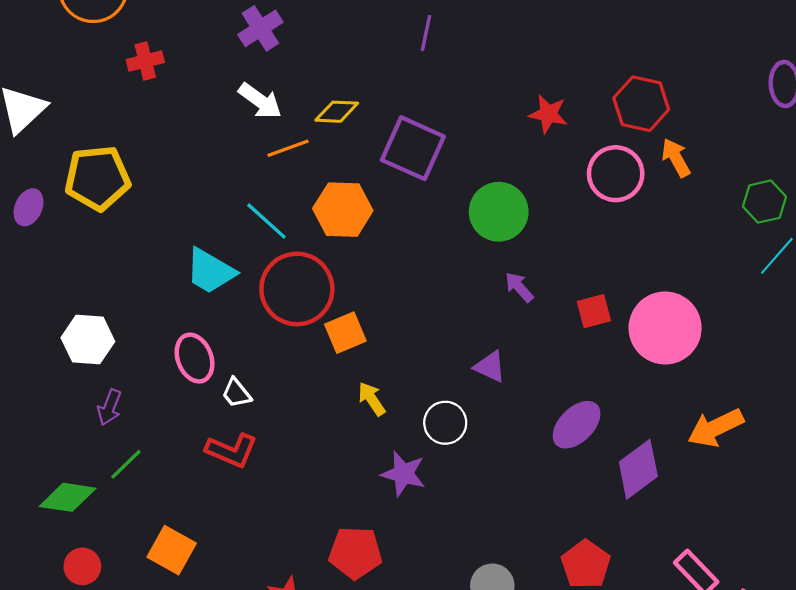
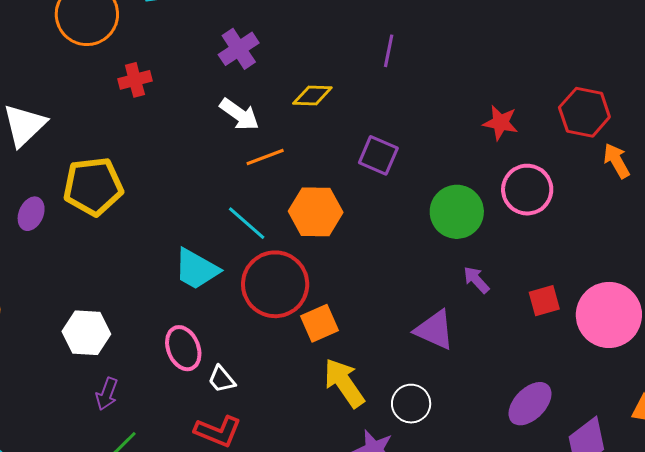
yellow diamond: (337, 112) -> (312, 96), moved
purple square: (413, 148) -> (378, 155), size x0.7
pink circle: (616, 174) -> (527, 190), moved
purple triangle: (490, 367) -> (435, 330), moved, size x1.4
yellow arrow: (372, 399) -> (344, 383), size x1.6

